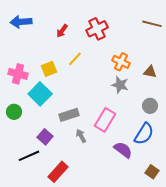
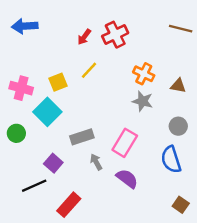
red arrow: (62, 31) -> (84, 37), moved
blue semicircle: (144, 134) -> (171, 160), turned 130
purple semicircle: (123, 150) -> (127, 179), moved

